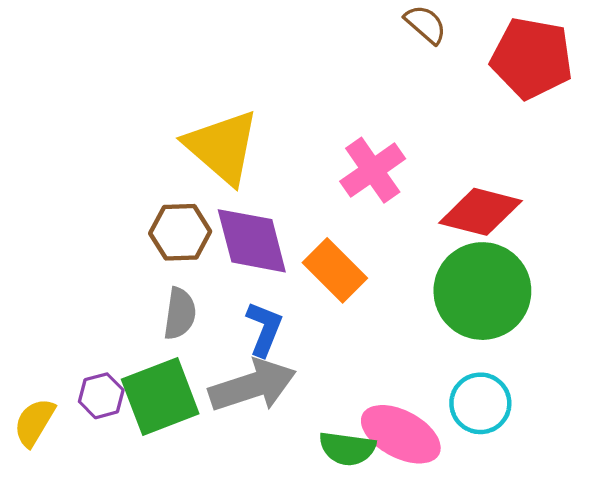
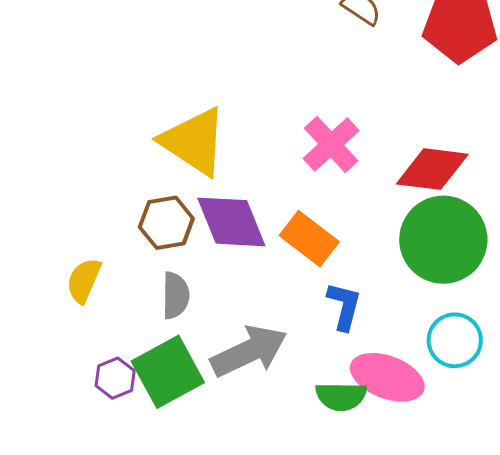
blue L-shape: (264, 329) -> (344, 306), moved
yellow semicircle: (34, 422) -> (84, 280), moved

